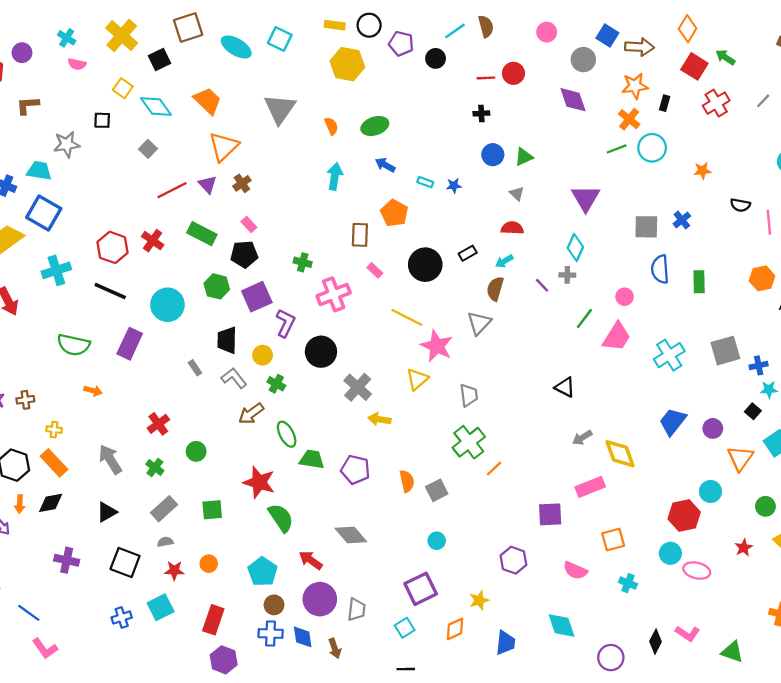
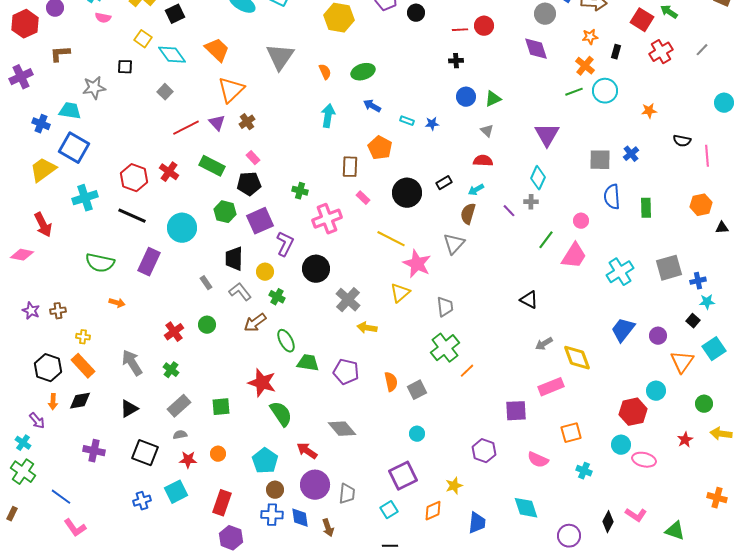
orange star: (635, 86) -> (590, 37), size x0.7
green circle: (196, 451) -> (207, 325), moved

